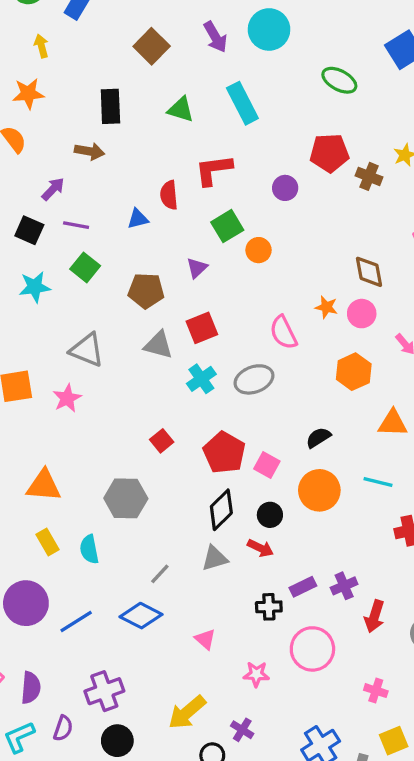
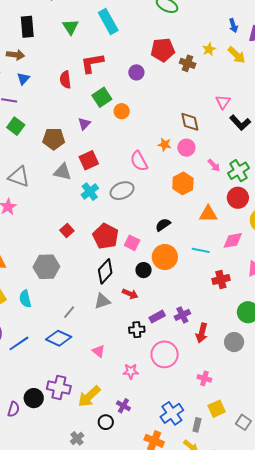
green triangle: (181, 110) -> (70, 27), turned 42
blue triangle: (138, 219) -> (23, 79), moved, turned -32
black circle: (270, 515) -> (144, 270), moved
purple cross: (104, 691) -> (59, 387), moved, turned 35
black circle: (117, 741) -> (34, 398), moved

